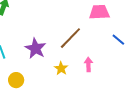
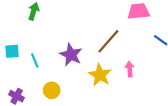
yellow star: (61, 68) -> (100, 75), size x1.5

